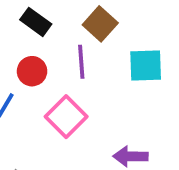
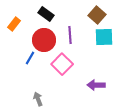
brown square: (100, 24) -> (97, 15), moved
red circle: (32, 71) -> (44, 40), size x1.5

